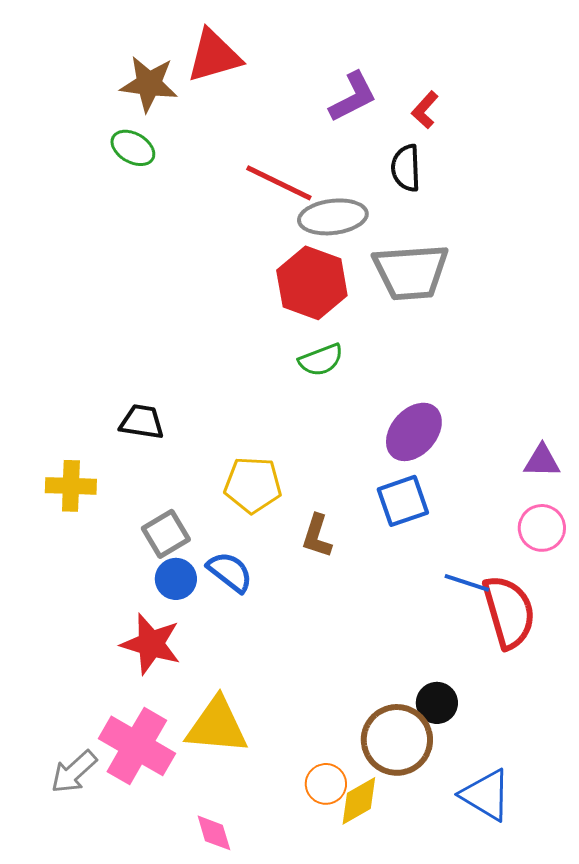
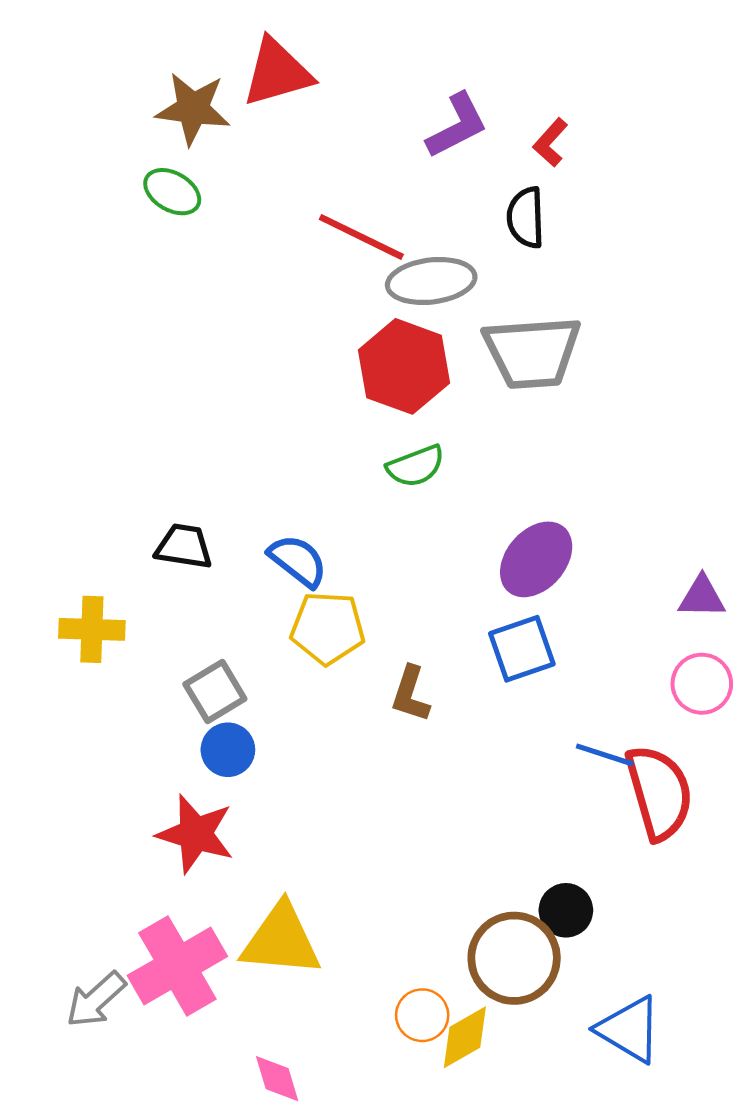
blue semicircle: (230, 572) -> (298, 561), moved
pink cross: (137, 746) -> (177, 966), turned 30

